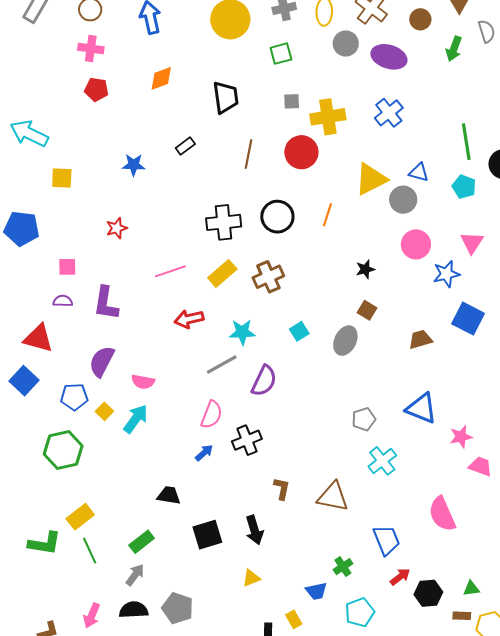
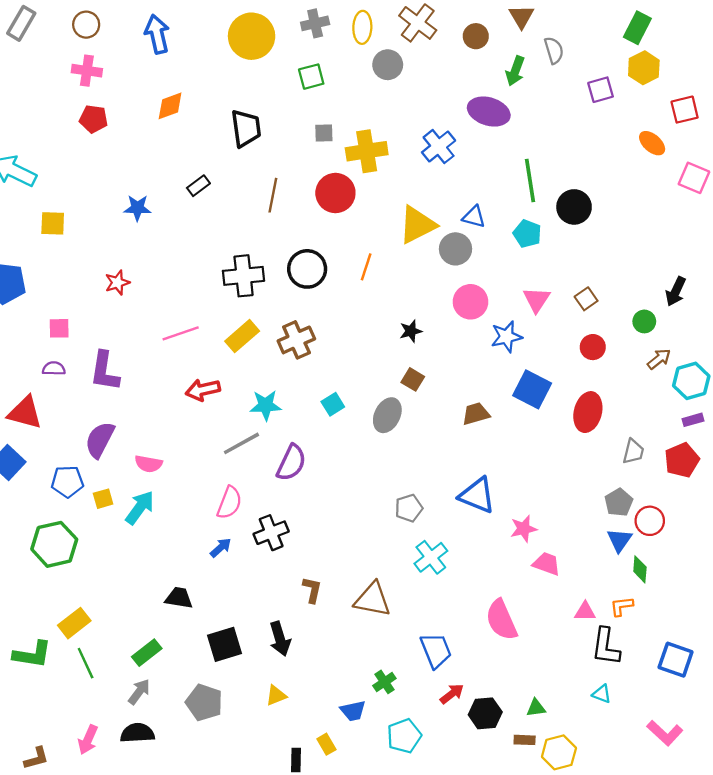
purple ellipse: (389, 57) -> (489, 112), moved
yellow square: (104, 411) -> (103, 499), turned 30
gray pentagon: (178, 608) -> (204, 702), moved

